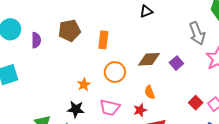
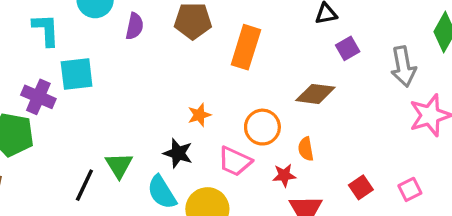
orange rectangle: (103, 40) -> (246, 47), size x1.4
purple square: (176, 63) -> (348, 48), moved
orange circle: (115, 72) -> (262, 127), moved
red square: (196, 103) -> (361, 187), moved

